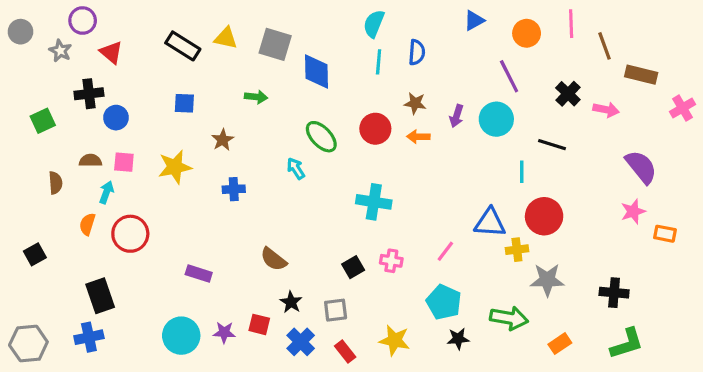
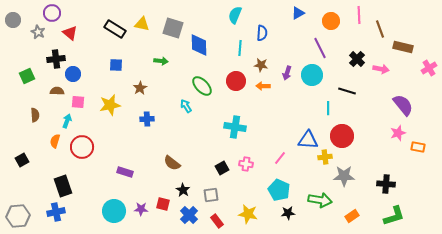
cyan line: (379, 62) -> (240, 48), moved
brown semicircle: (91, 161) -> (57, 91), moved

